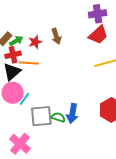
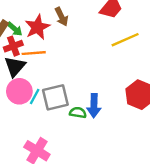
green arrow: (16, 41) -> (15, 29), turned 80
red star: (35, 42) -> (37, 27), size x1.5
gray square: (41, 116) -> (55, 97), moved

